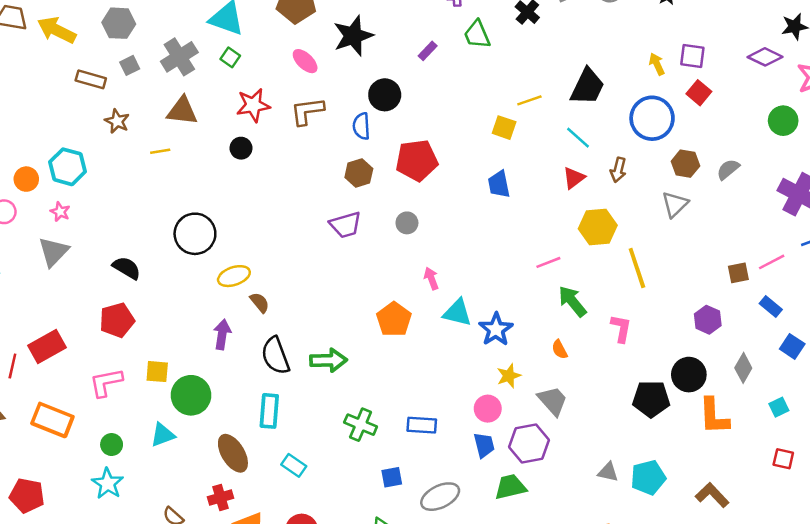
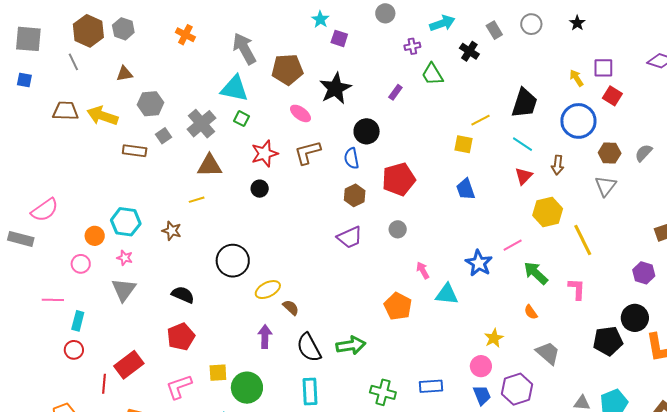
brown star: (117, 121) -> (172, 231), moved
blue star: (496, 329) -> (479, 263), moved
gray trapezoid: (553, 401) -> (548, 353), moved

